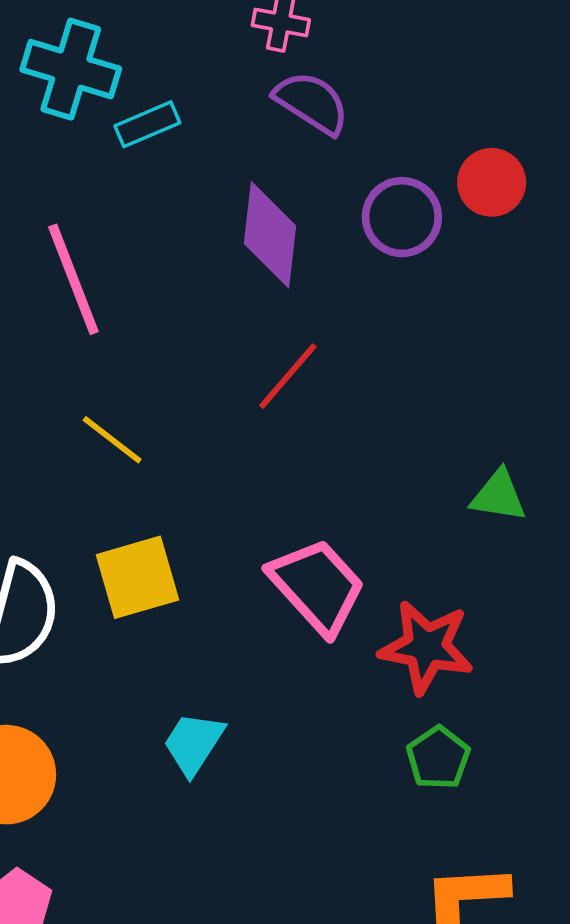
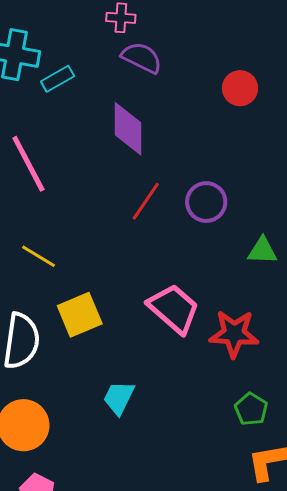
purple circle: (402, 217) -> (206, 202), moved
yellow line: (112, 440) -> (38, 256), moved
green pentagon: (438, 758) -> (251, 409), moved

